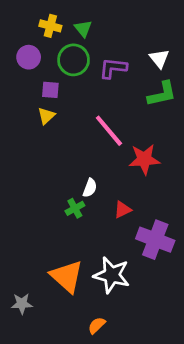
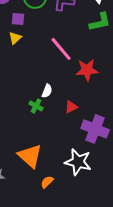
green cross: (75, 208) -> (36, 106), turned -32
white star: (112, 275) -> (78, 162), moved
orange semicircle: (97, 325) -> (47, 182), moved

